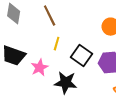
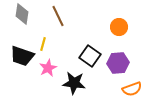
yellow line: (57, 44) -> (43, 44), moved

